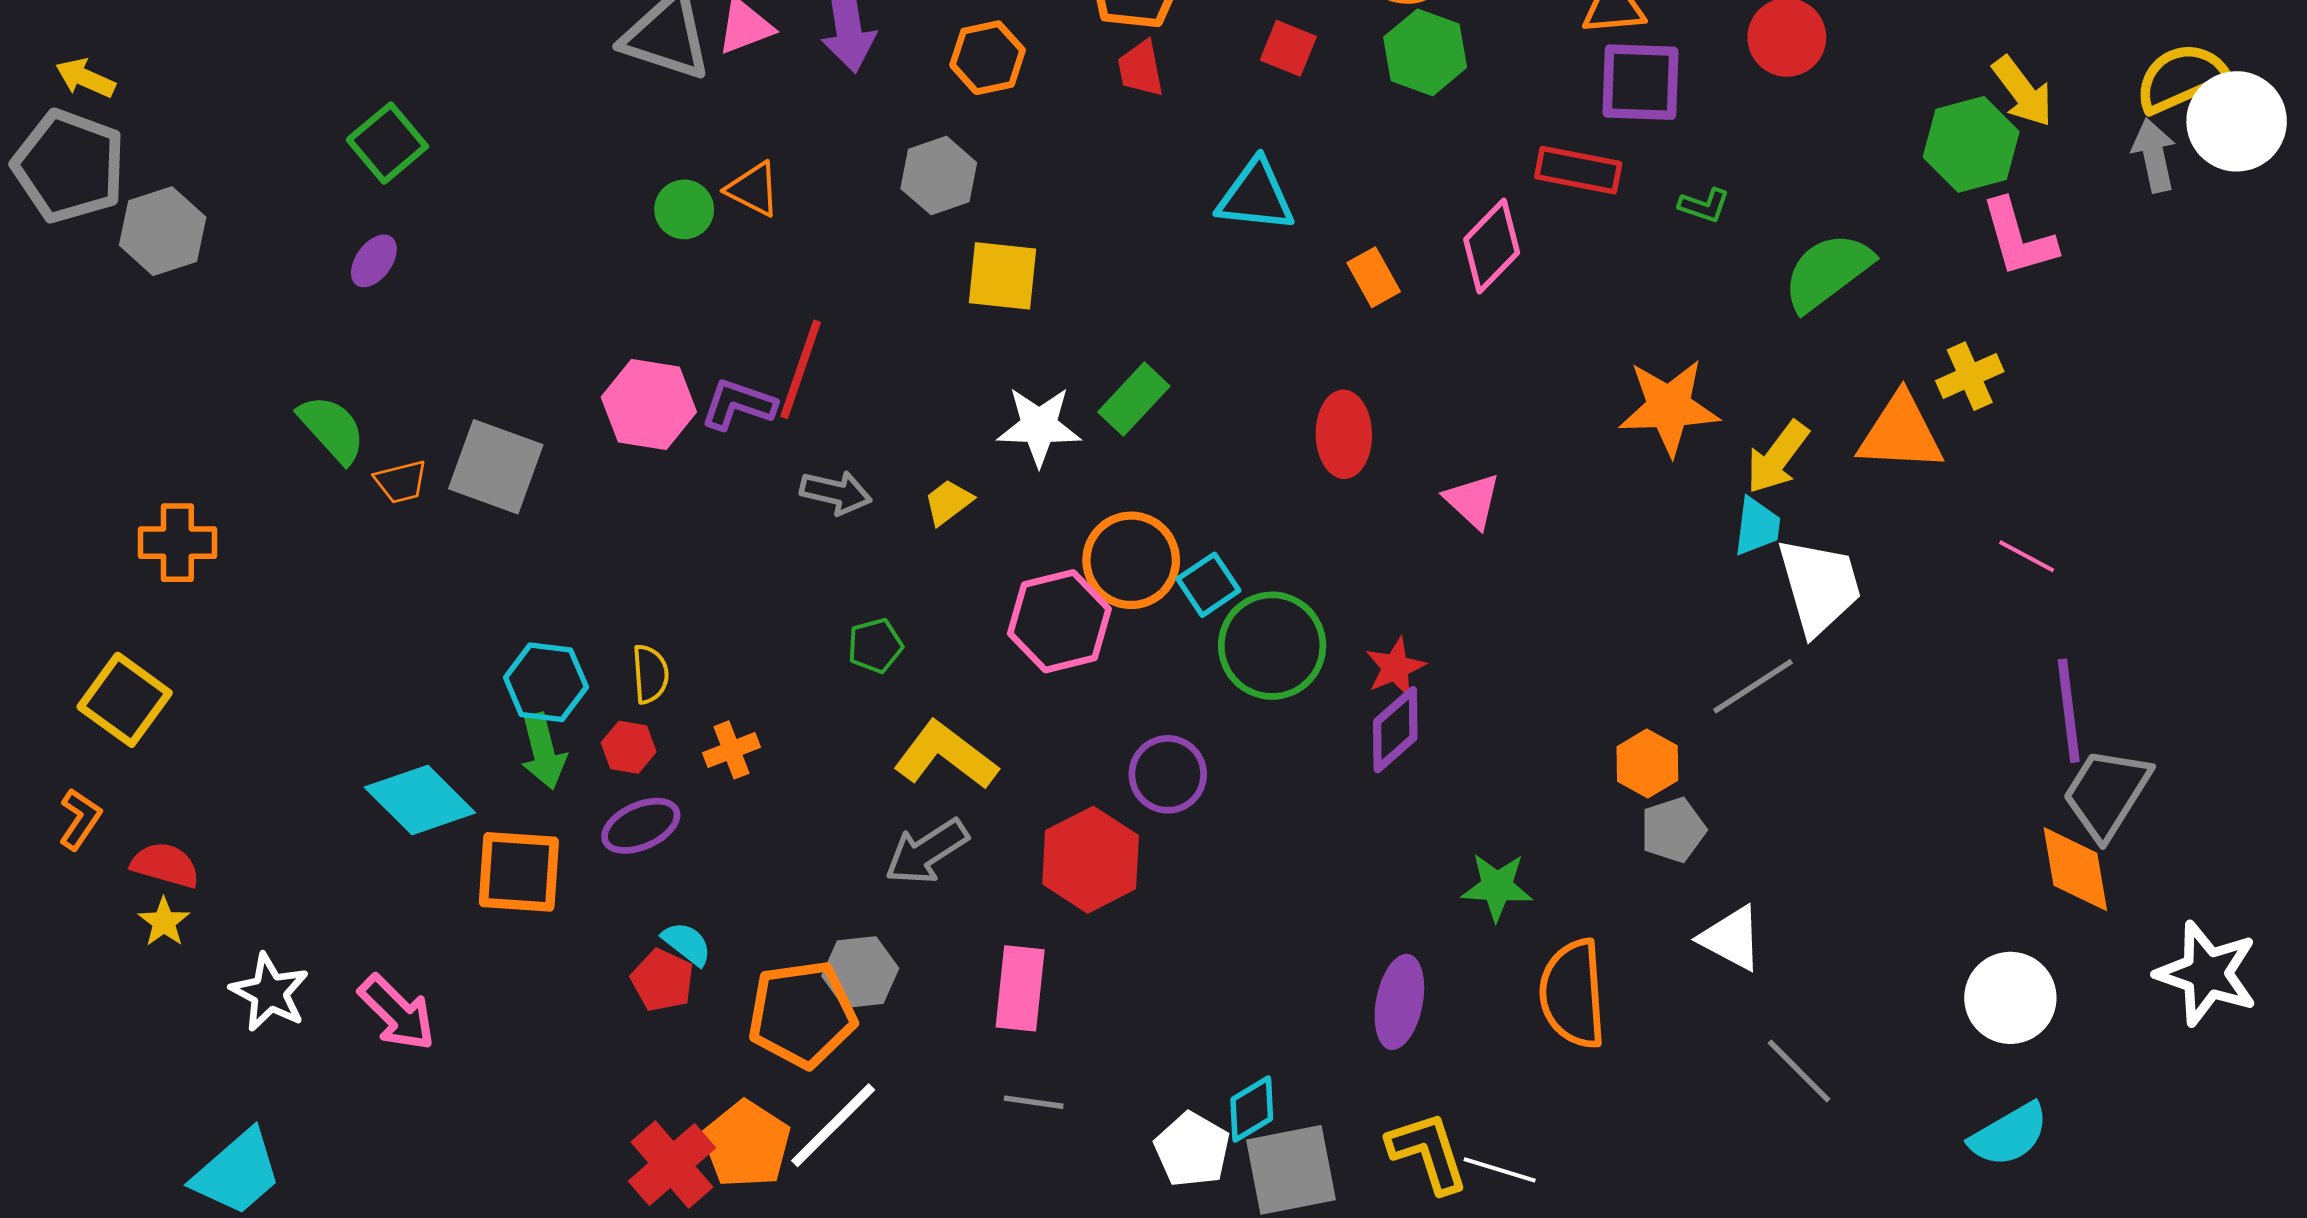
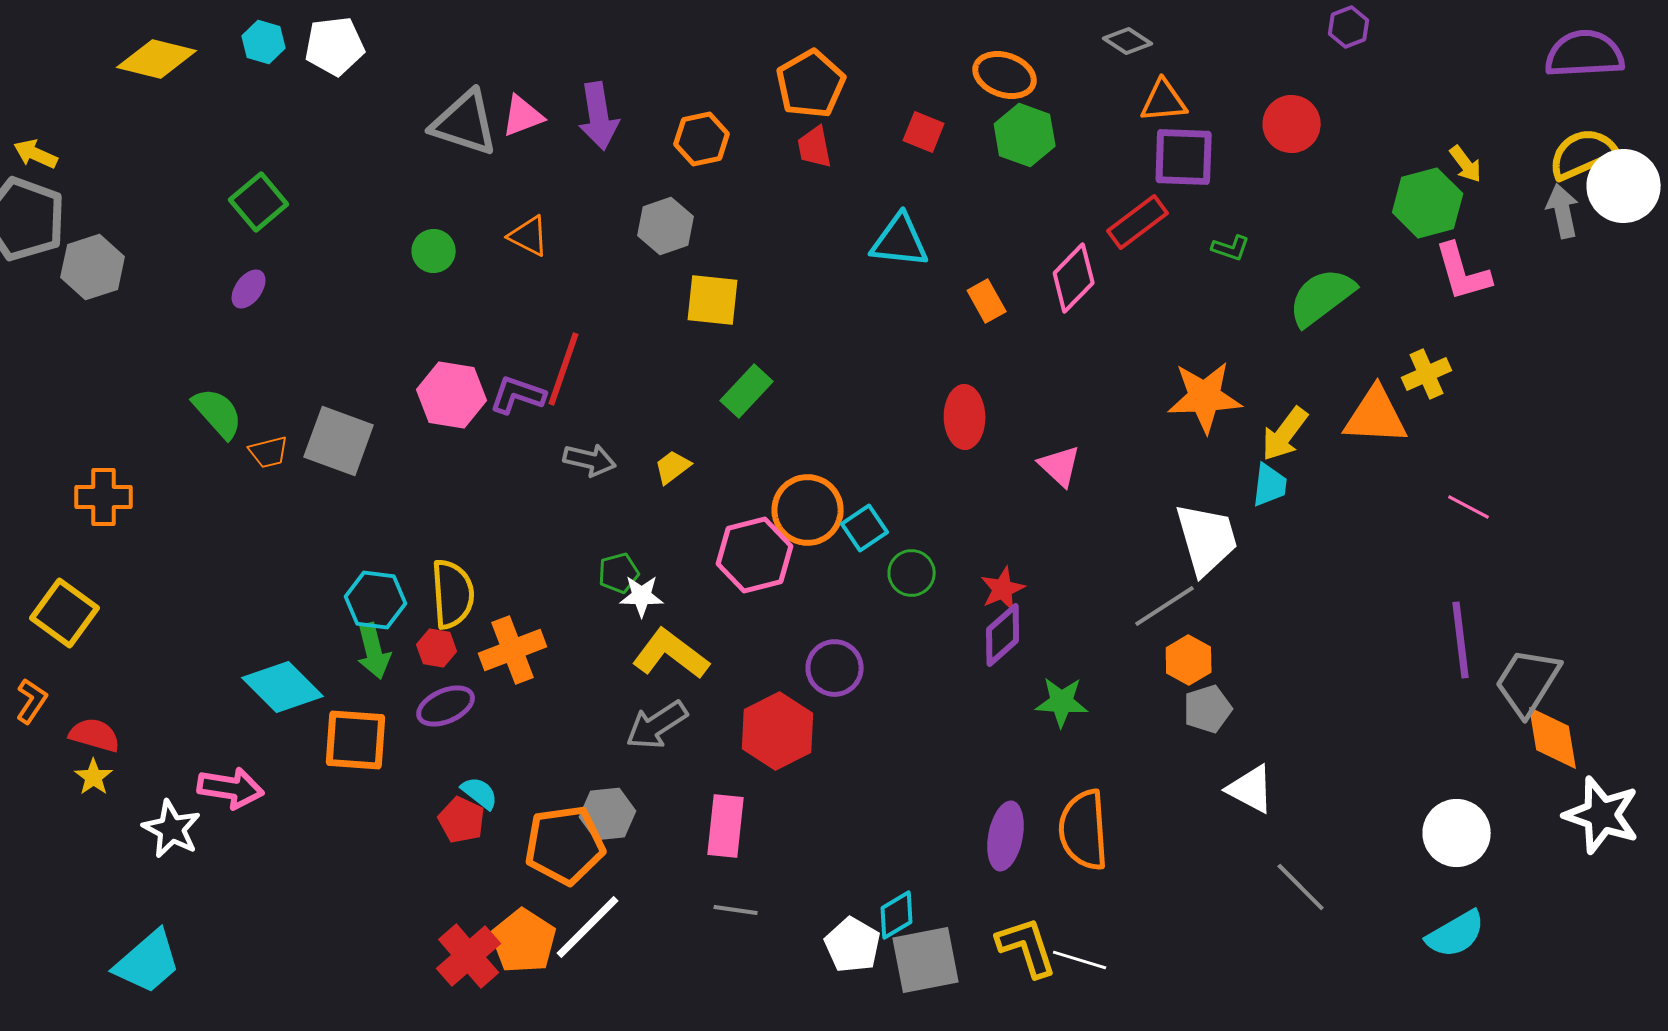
yellow arrow: (2023, 92) -> (1466, 164), size x0.7
red rectangle: (1578, 170) -> (1138, 222), turned -48
green circle: (684, 209) -> (434, 251), moved
green rectangle: (1134, 399) -> (747, 391), moved
white star: (1039, 426) -> (642, 596), moved, size x0.7
white trapezoid: (1819, 586) -> (1207, 539), moved
green circle: (1272, 646) -> (912, 573), size x0.6
yellow semicircle: (650, 674) -> (453, 594), size x1.6
gray line: (1753, 686) -> (1165, 606), moved
purple line: (2069, 711) -> (1461, 640), moved
orange cross: (732, 750) -> (513, 650), size x1.6
orange diamond: (2075, 869) -> (1553, 738), moved
green star: (1497, 887) -> (1062, 702), moved
orange semicircle: (1573, 994) -> (1084, 830), moved
pink arrow: (397, 1013) -> (231, 788), moved, turned -36

